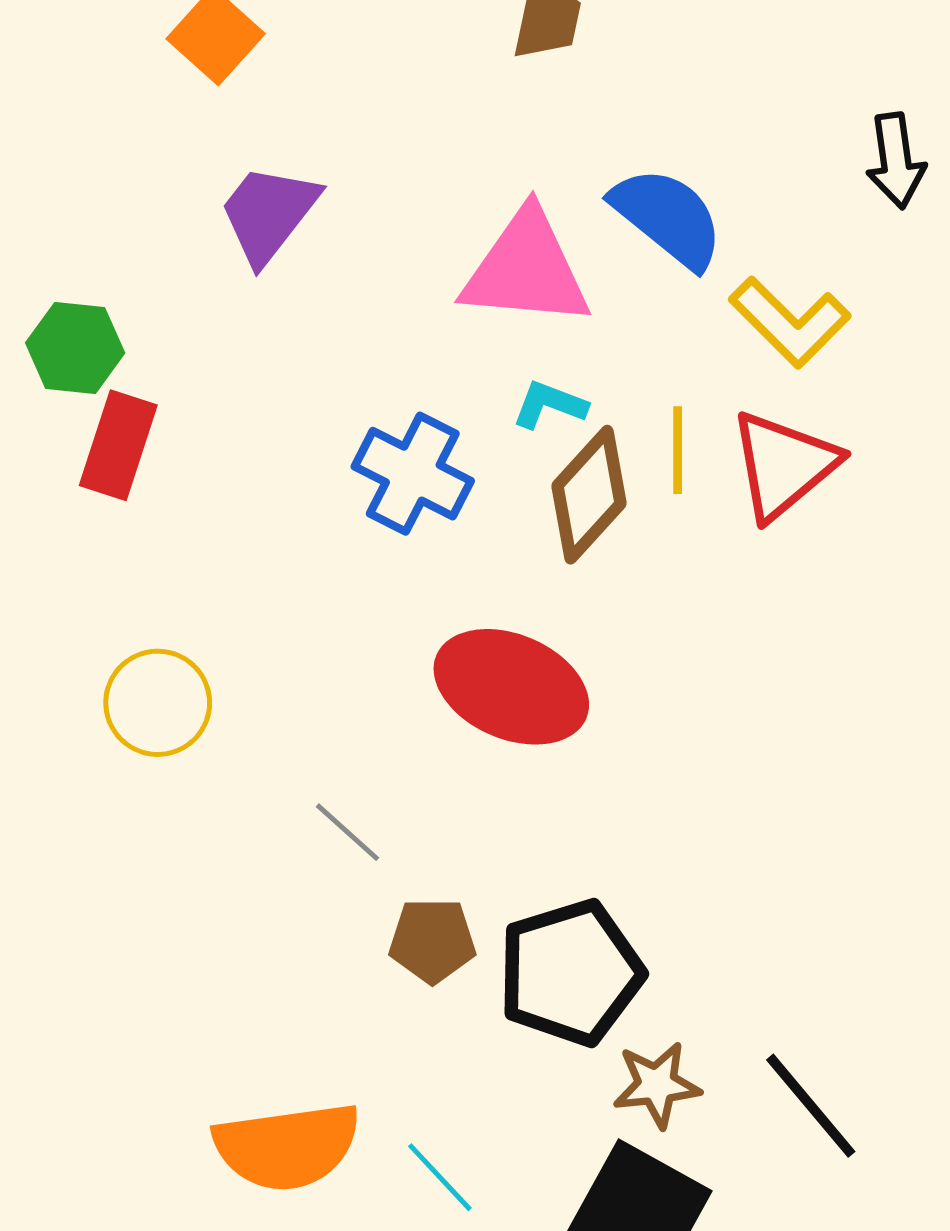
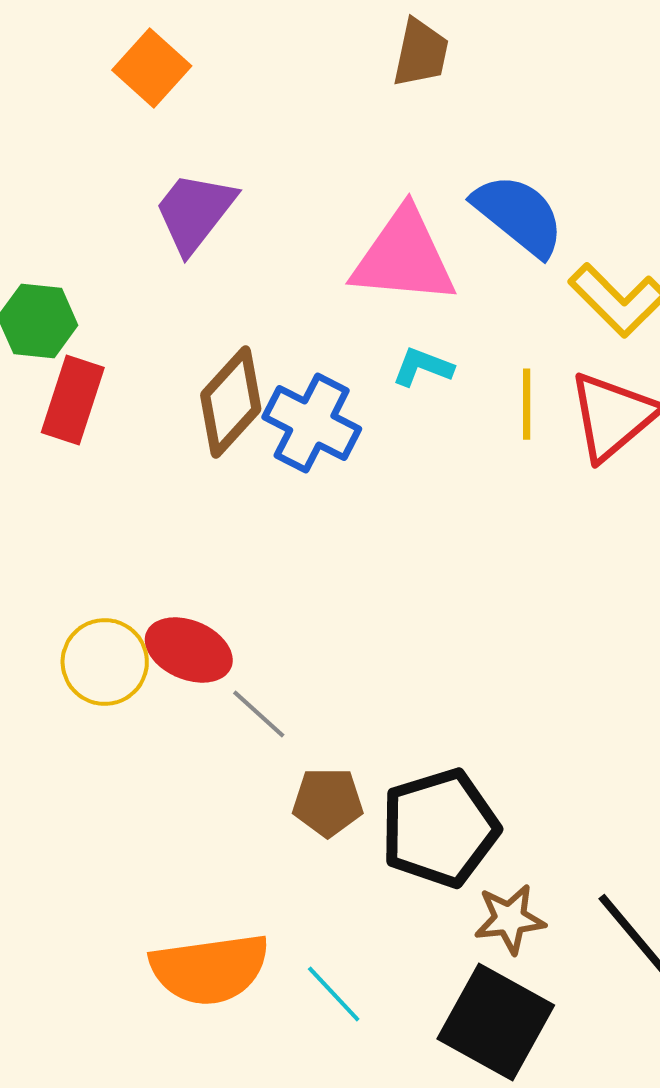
brown diamond: (589, 495) -> (231, 402), moved
red ellipse: (511, 687) -> (189, 650), moved, size x0.7
yellow circle: (158, 703) -> (105, 662), moved

